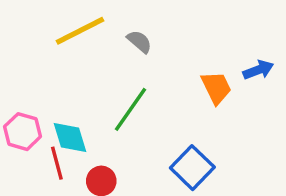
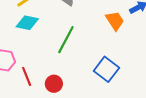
cyan diamond: (70, 138) -> (27, 23), moved, turned -55

